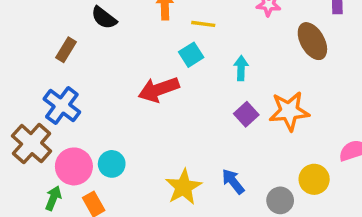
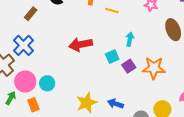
cyan square: (191, 55) -> (112, 57), moved
blue arrow: (233, 181) -> (116, 104), turned -42

